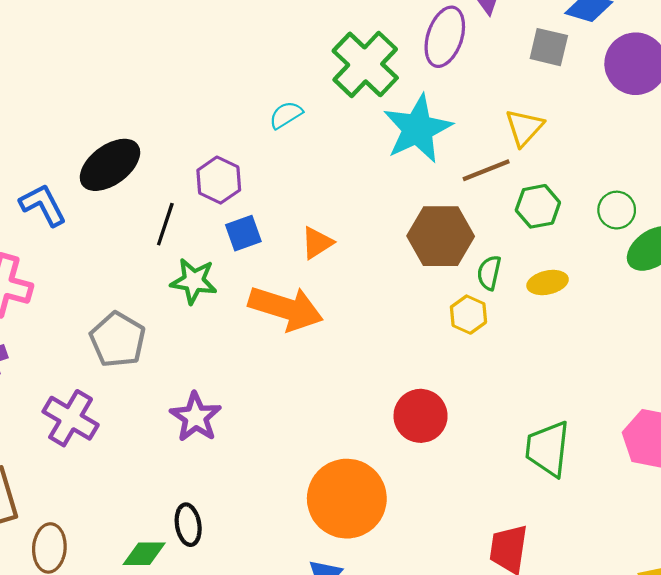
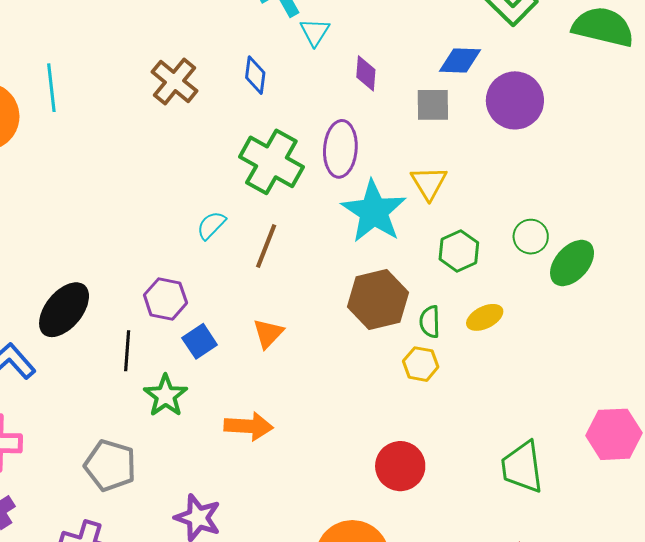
purple ellipse: (445, 37) -> (340, 149), moved
cyan star: (418, 129) -> (374, 211), moved
brown line: (486, 170) -> (266, 246), moved, turned -33
green star: (194, 281) -> (166, 396), turned -30
orange arrow: (286, 308) -> (249, 426), moved, size x0.7

